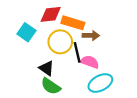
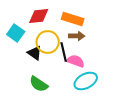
orange rectangle: (73, 23) -> (73, 19), moved
black triangle: (46, 68) -> (35, 53), moved

